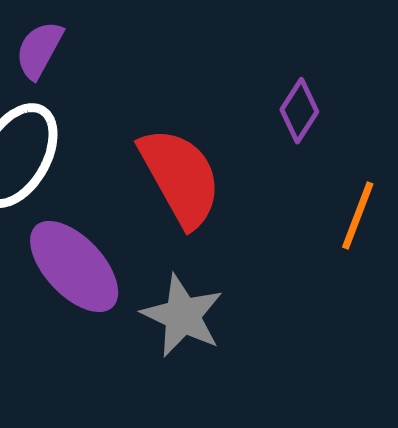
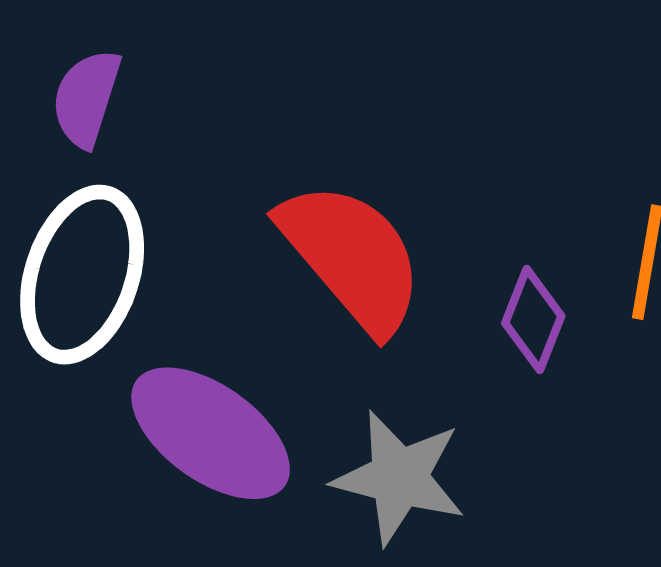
purple diamond: (299, 111) -> (533, 319), moved

